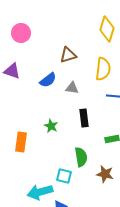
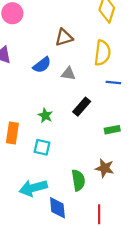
black rectangle: (84, 118) -> (82, 107), turned 48
green semicircle: (81, 157) -> (78, 180), moved
cyan square: (64, 176) -> (42, 147), moved

